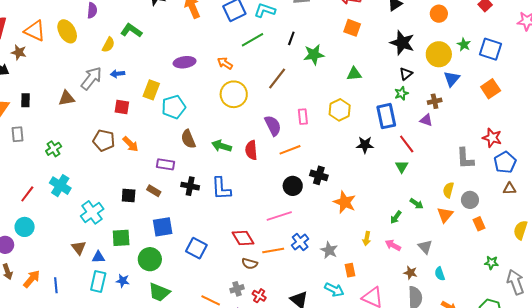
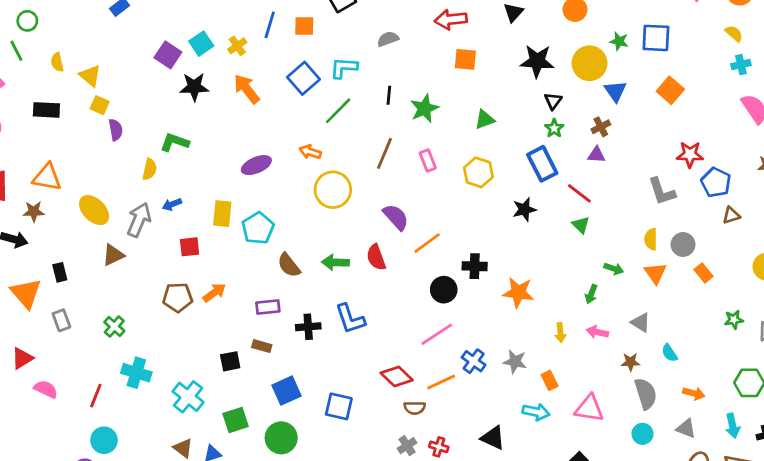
yellow ellipse: (67, 31) -> (94, 210), moved
pink rectangle: (303, 117) -> (428, 160), moved
orange arrow: (131, 144) -> (214, 293), turned -66

